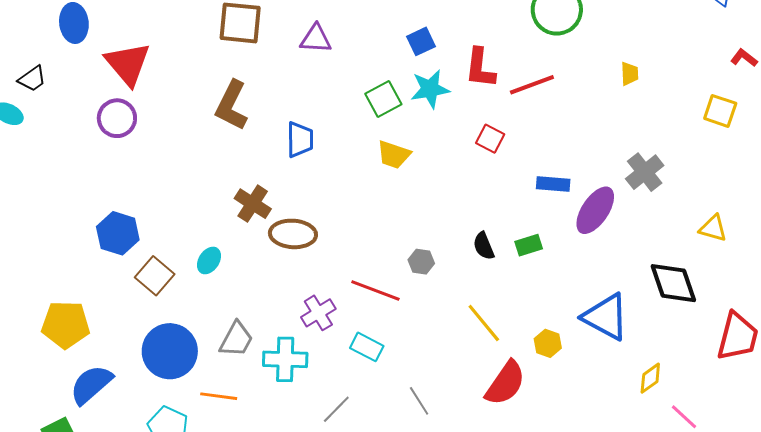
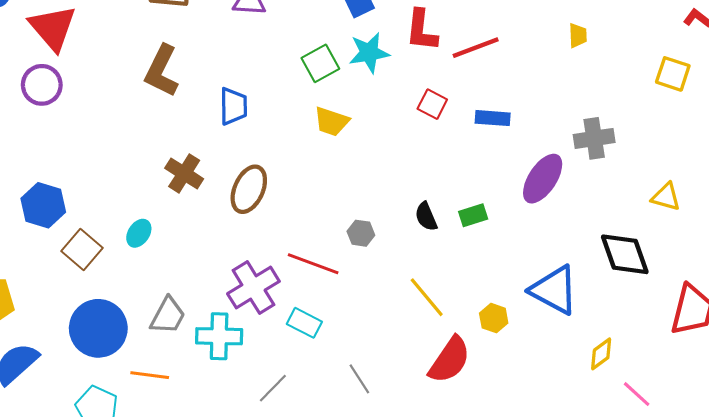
gray cross: (645, 172) -> (594, 138), turned 30
blue rectangle: (553, 184) -> (493, 118), moved
brown ellipse: (293, 234) -> (249, 189), moved, turned -69
purple cross: (318, 313) -> (253, 288), size x1.4

